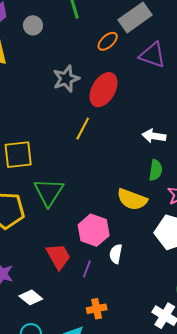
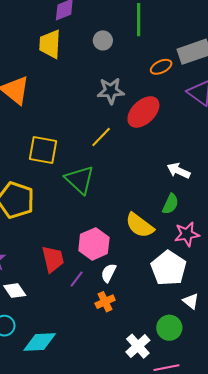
gray circle: (33, 25) -> (103, 40), moved
yellow line: (83, 129) -> (101, 137), moved
green triangle: (49, 192) -> (80, 180), moved, turned -36
orange cross: (97, 309) -> (105, 302), moved, turned -30

